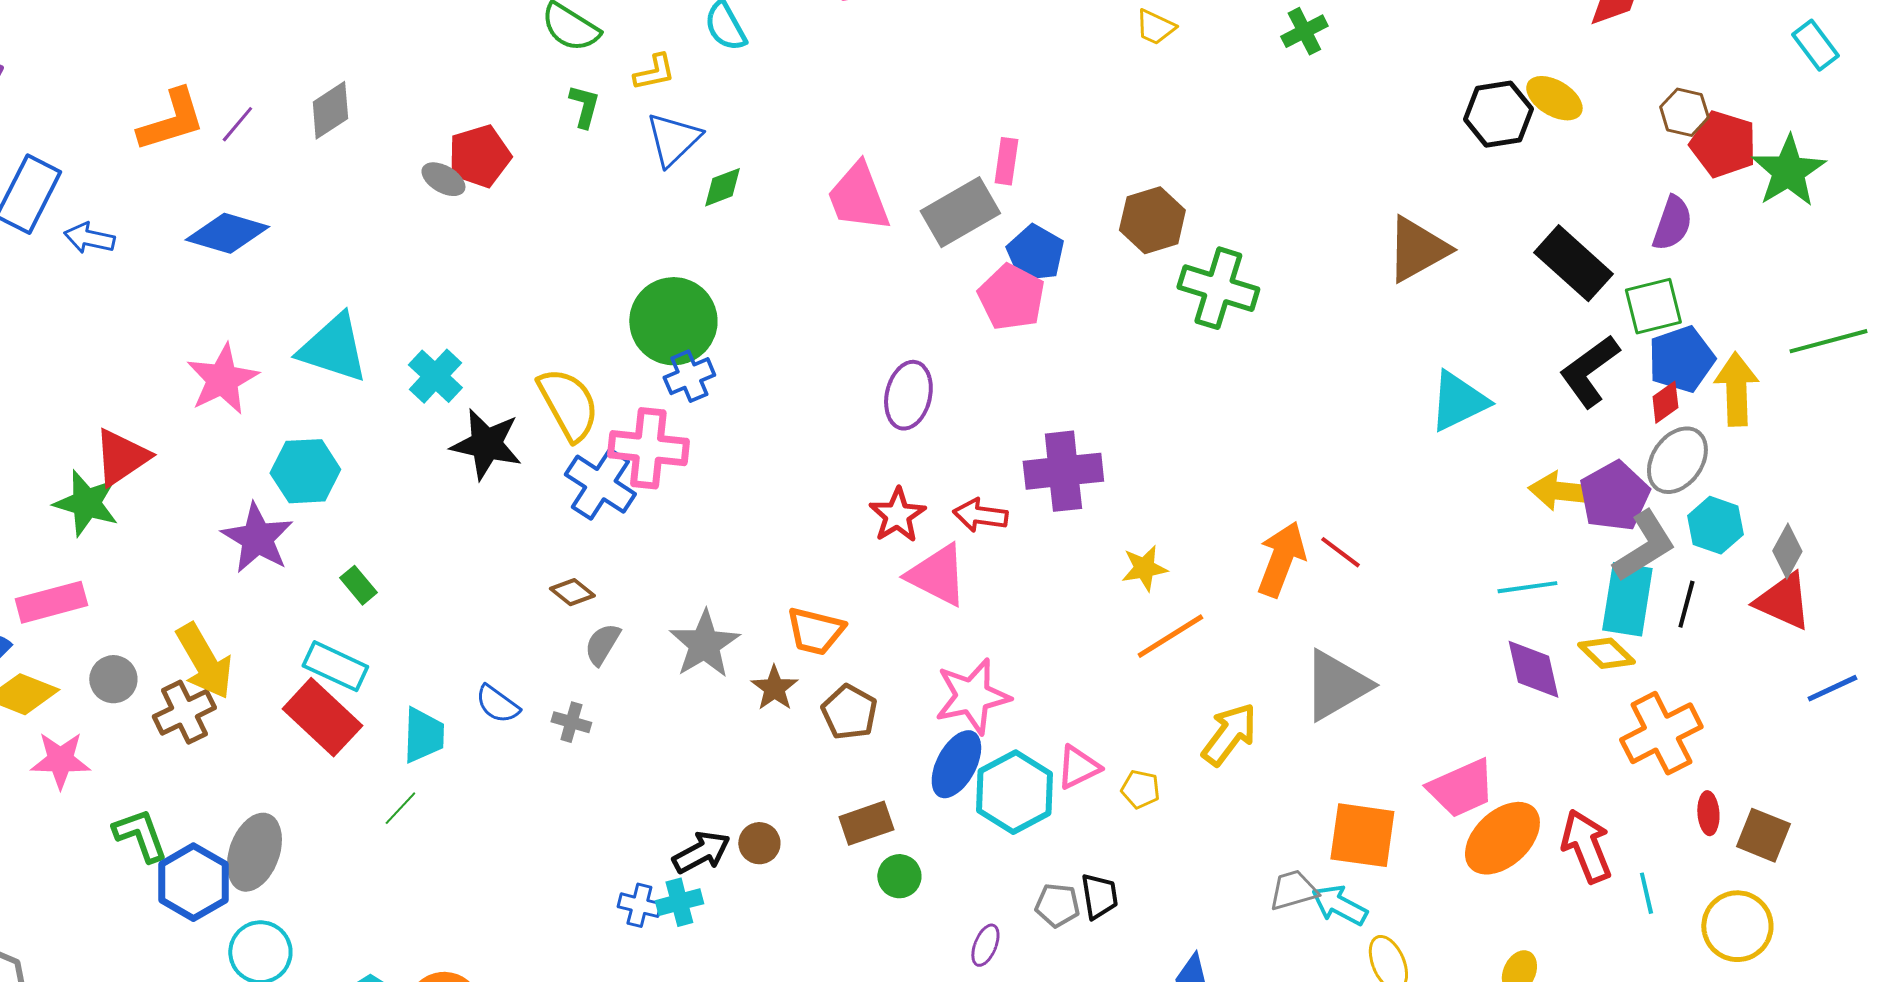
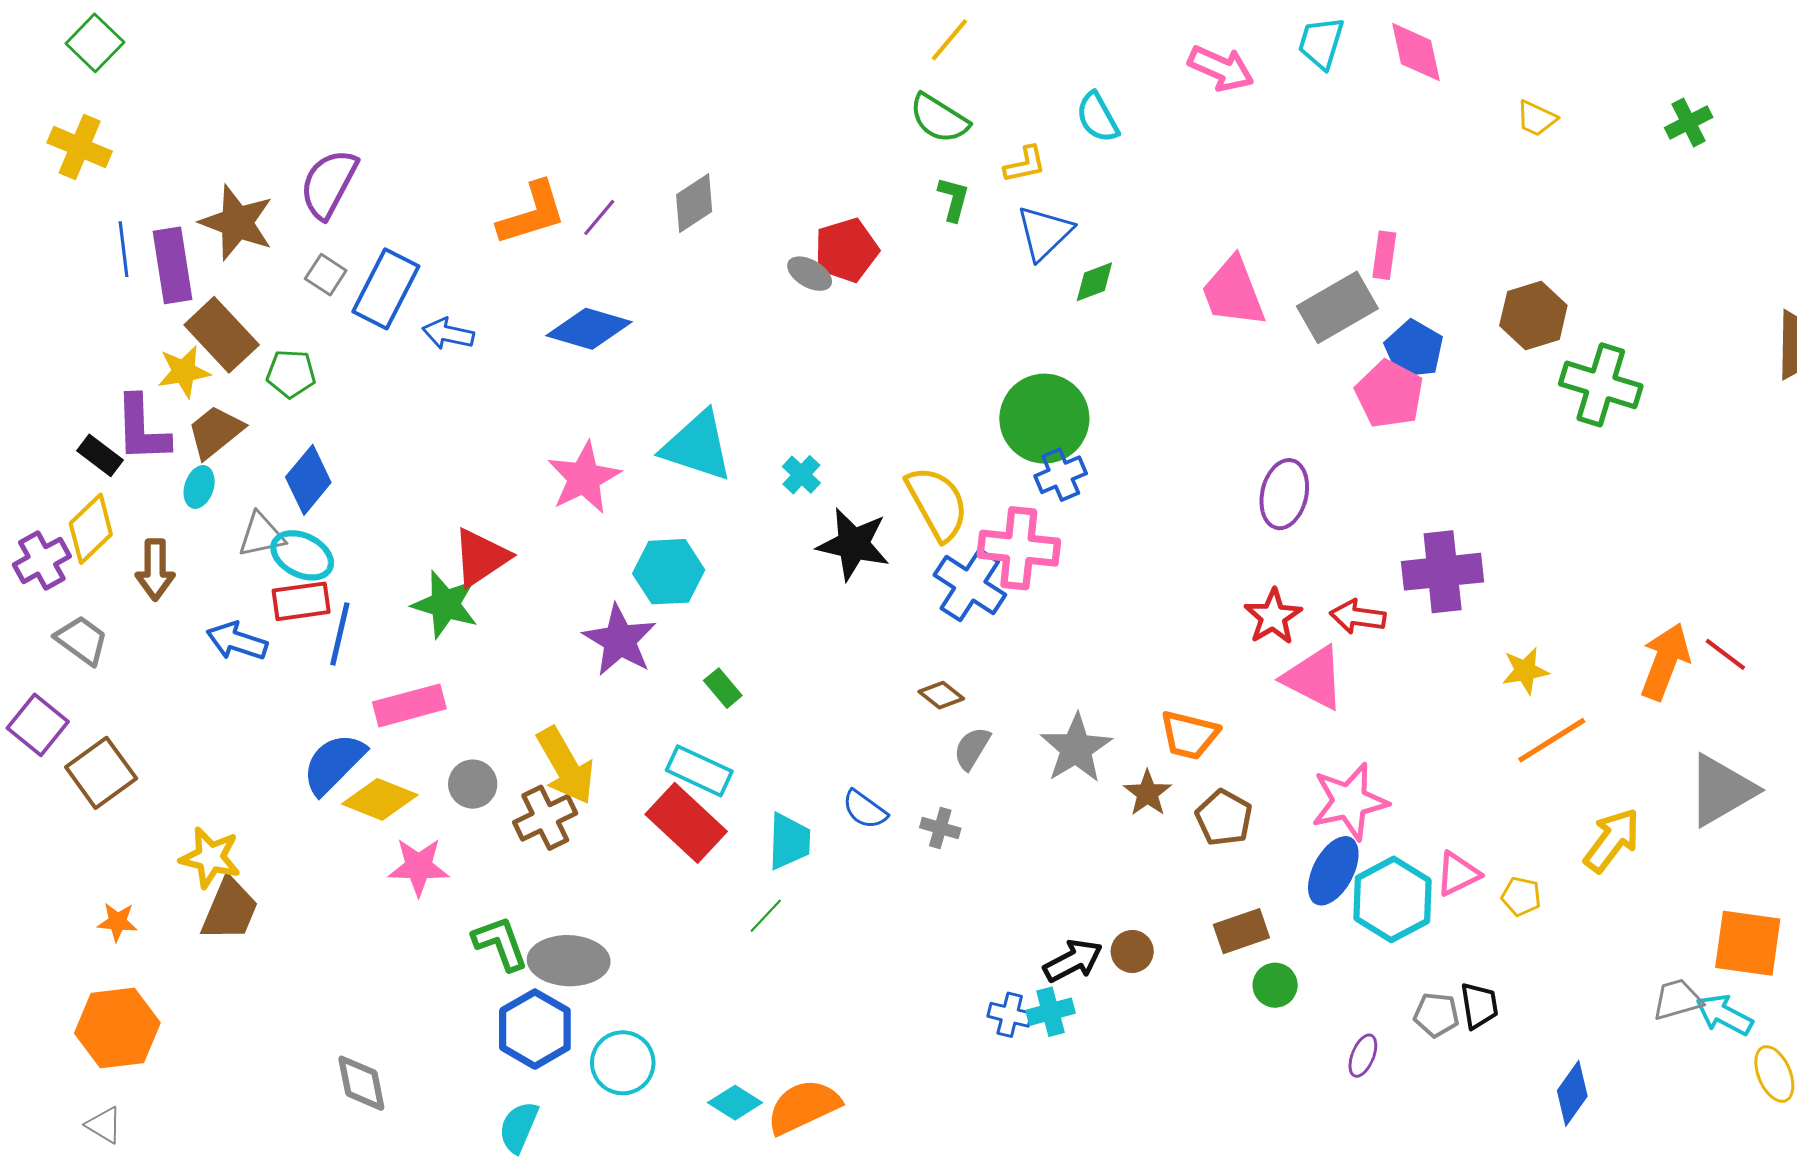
cyan cross: (435, 376) -> (801, 475), size x0.7
gray ellipse: (254, 852) -> (569, 961), moved, turned 72
blue hexagon: (193, 882) -> (535, 1029), moved

